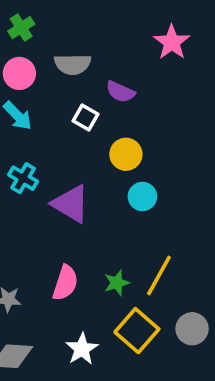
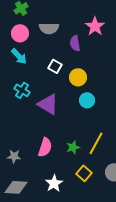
pink star: (172, 42) -> (95, 26), moved
purple semicircle: (120, 92) -> (75, 43), turned 56
white square: (85, 118) -> (55, 66), moved
yellow square: (137, 331) -> (84, 173), size x0.7

